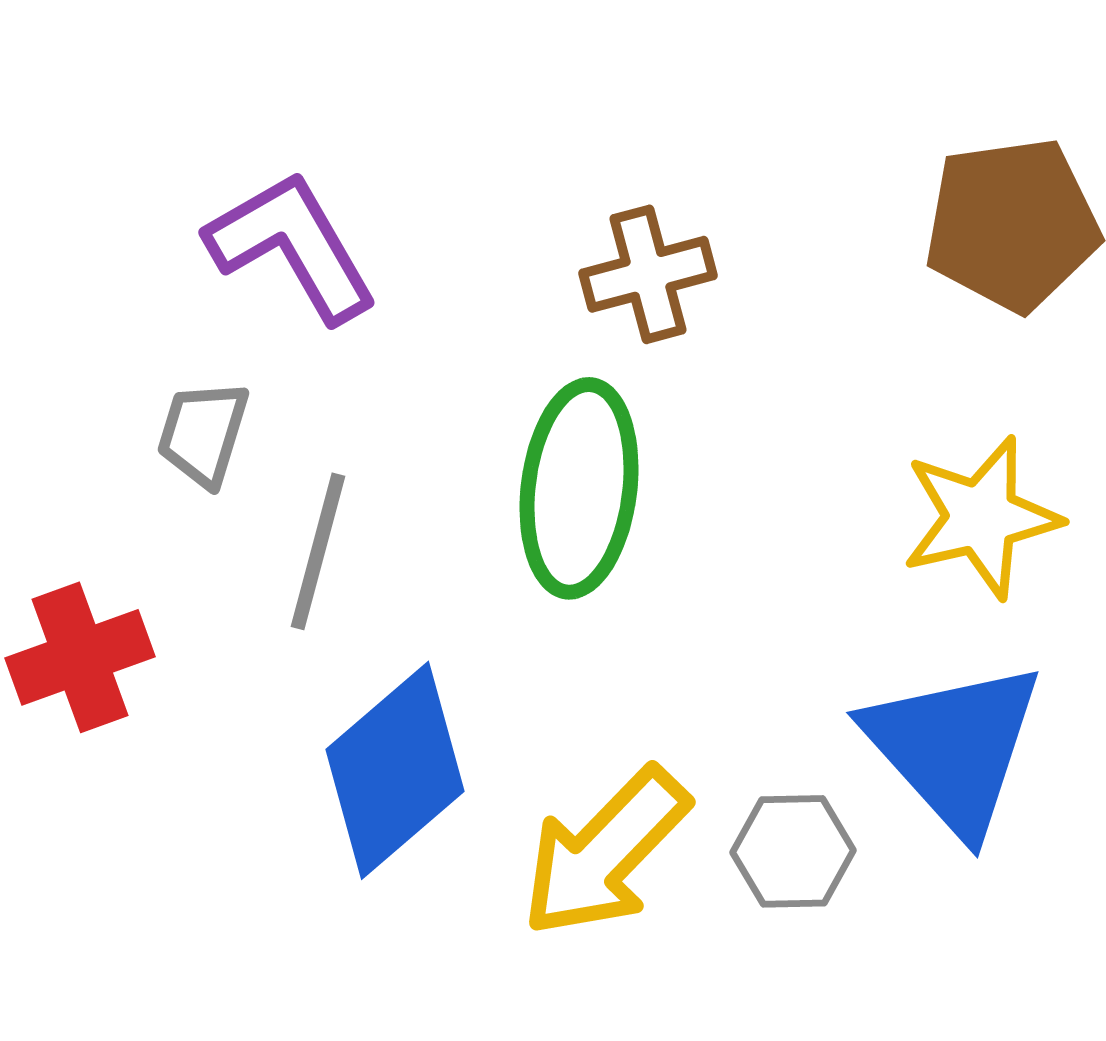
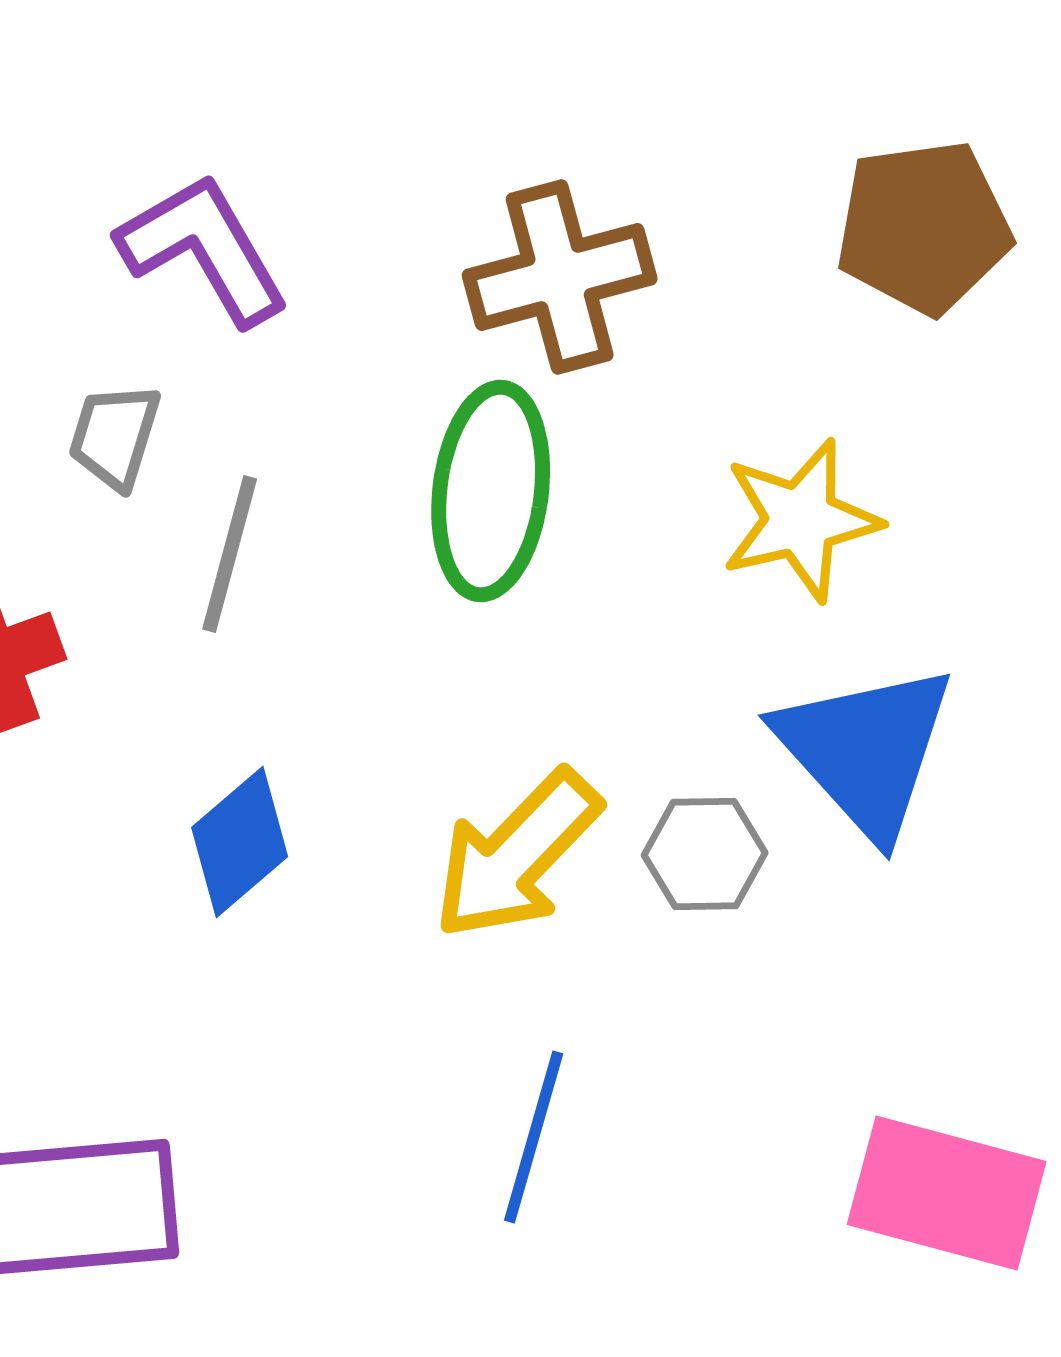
brown cross: (648, 274) -> (560, 277), size x1.4
yellow star: (981, 517) -> (801, 520), moved
blue diamond: (395, 770) -> (240, 842), moved, size x0.7

